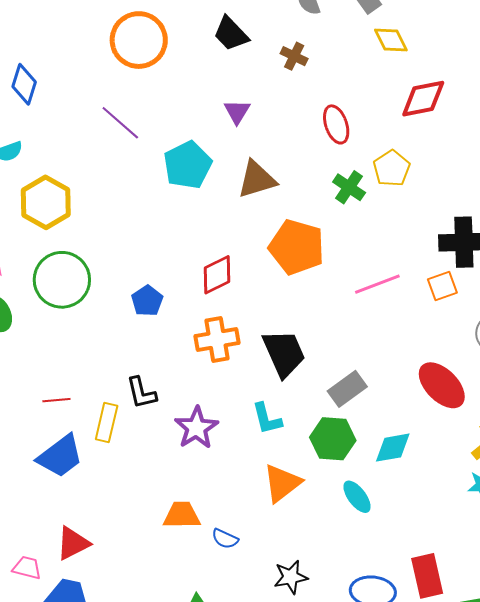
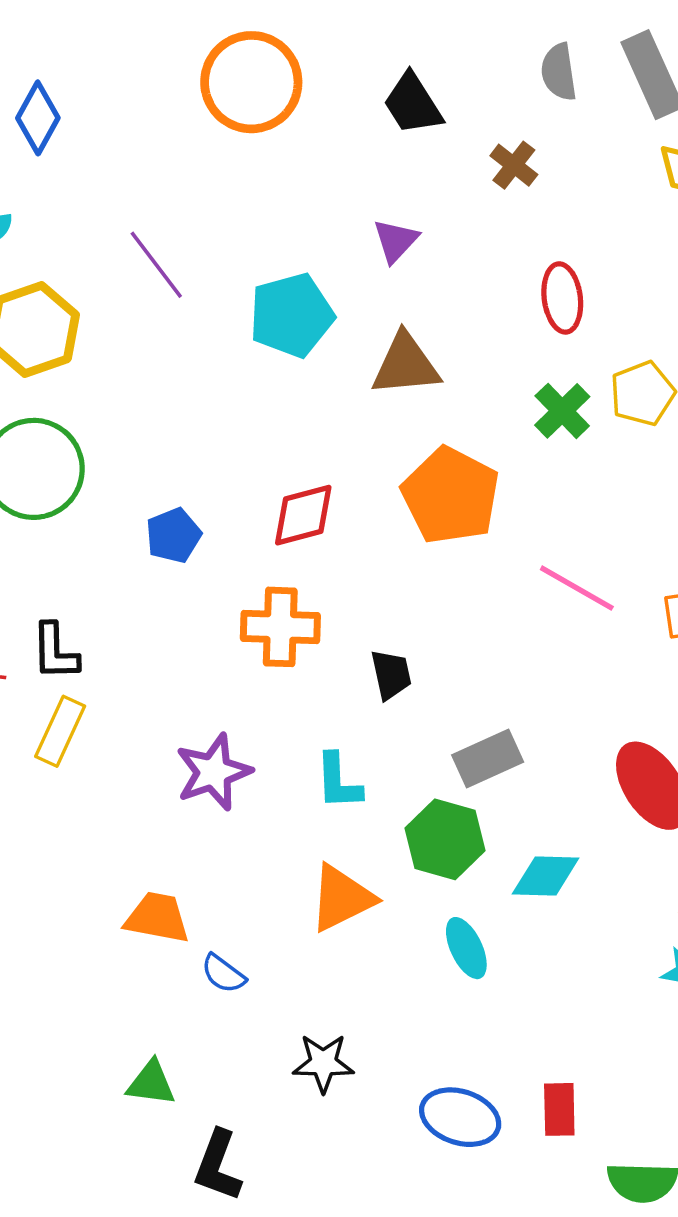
purple line: (120, 123) -> (156, 265), moved
pink line: (377, 284) -> (577, 588), turned 39
black trapezoid: (284, 353) -> (391, 675), size x0.6
black L-shape: (141, 393) -> (55, 652), moved
red rectangle: (427, 576) -> (559, 1109), size x0.7

